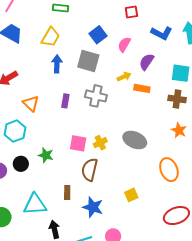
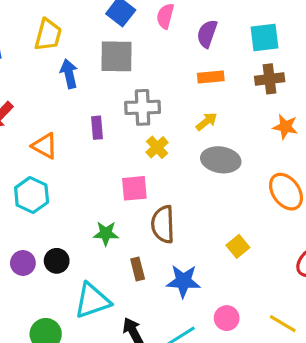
yellow arrow: (124, 77) -> (207, 122), moved
yellow cross: (100, 143) -> (157, 147), moved
green star: (46, 155) -> (106, 233), moved
black circle: (21, 164) -> (57, 261), moved

